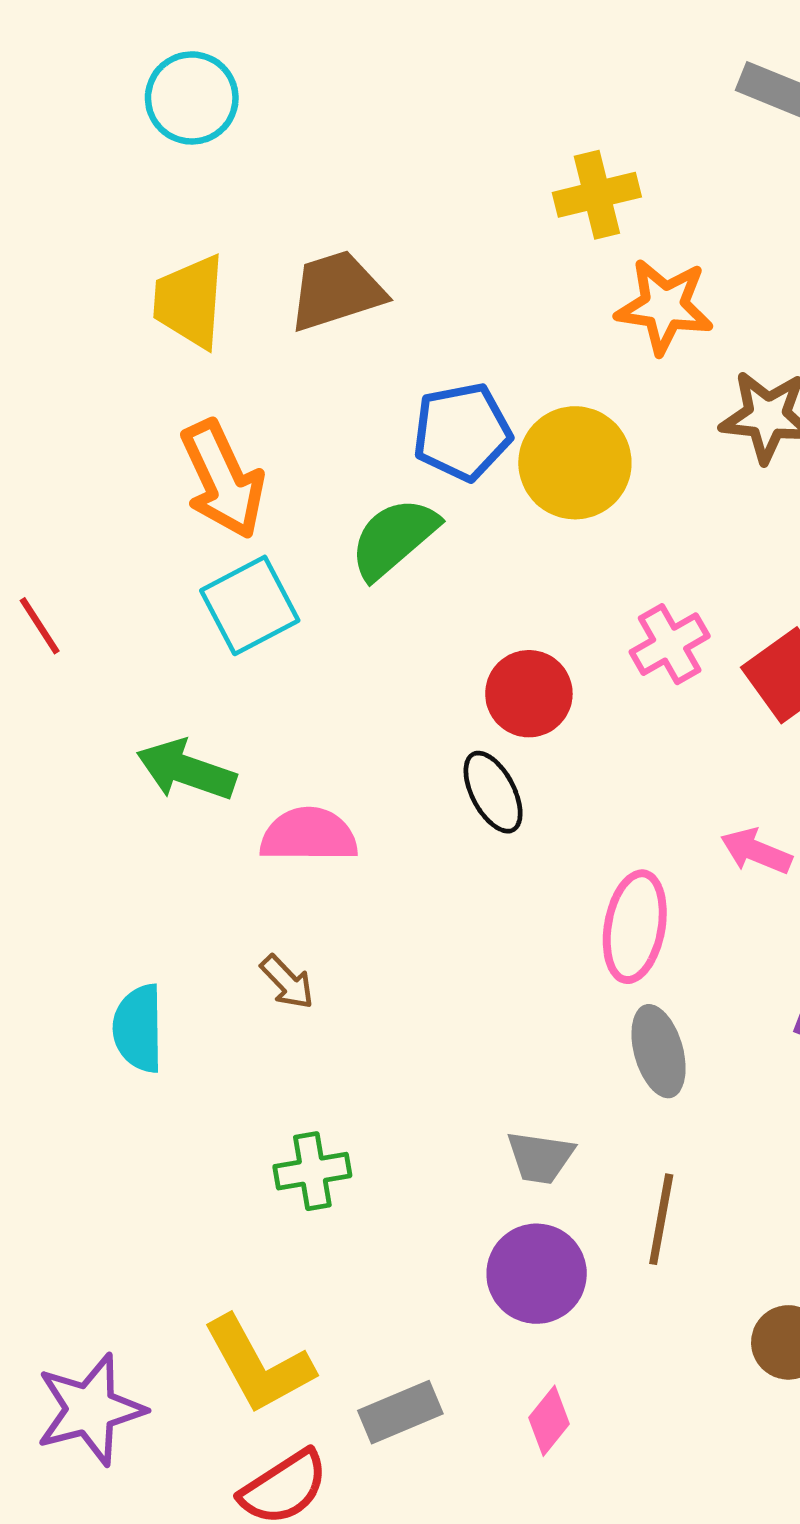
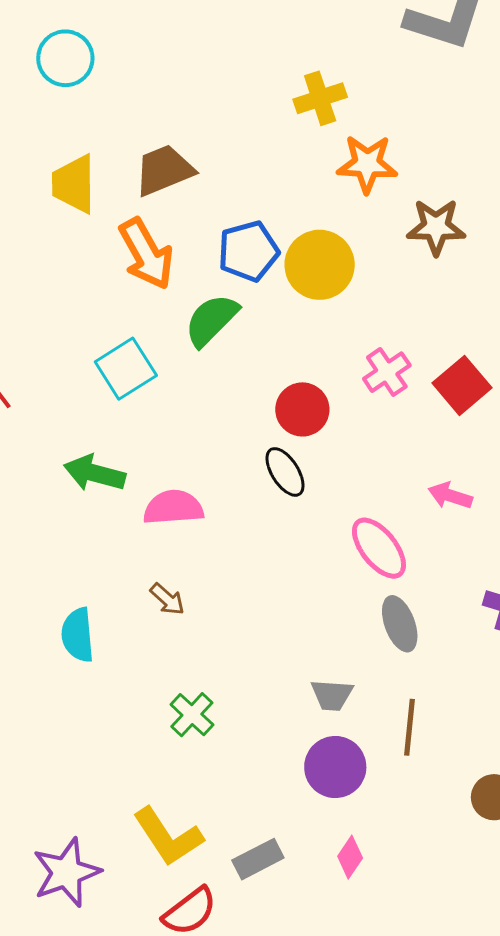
orange arrow: (223, 479) -> (146, 254), moved
pink ellipse: (635, 927) -> (379, 548), turned -44
green cross: (312, 1171) -> (192, 715), turned -33

